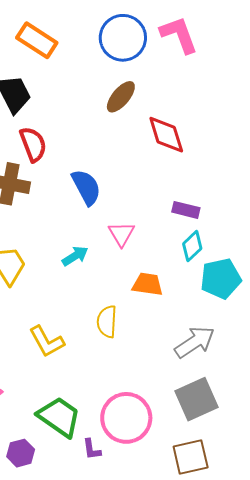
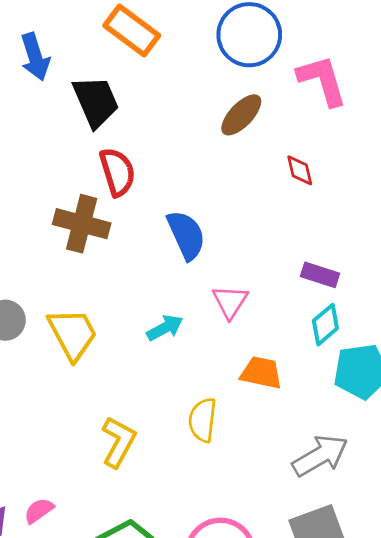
pink L-shape: (179, 35) -> (322, 80), moved
red diamond: (166, 135) -> (300, 170), size x0.6
yellow L-shape: (47, 342) -> (118, 442), turned -126

